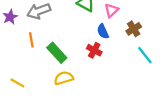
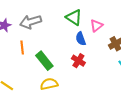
blue semicircle: (103, 31) -> (81, 39), moved

